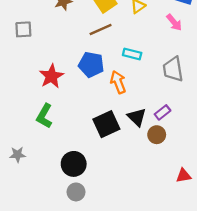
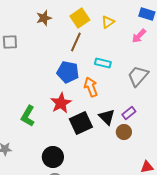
pink arrow: (174, 22) -> (139, 36), turned 84
brown line: (101, 29) -> (76, 42), turned -42
gray trapezoid: (173, 69) -> (138, 76), turned 50
red star: (51, 76) -> (61, 103), moved

